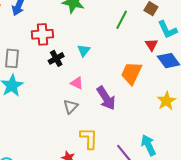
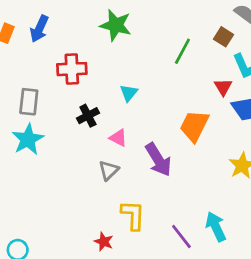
black cross: (56, 58) -> (88, 116), moved

